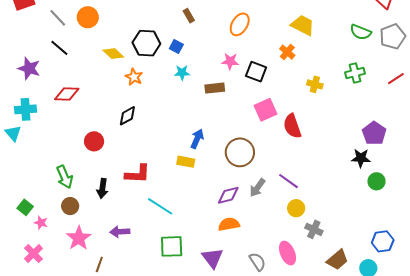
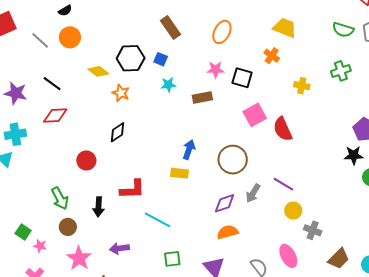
brown rectangle: (189, 16) -> (171, 27), size x1.6
black line: (59, 48) -> (52, 84), moved
green square: (172, 246) -> (172, 259), size x0.7

